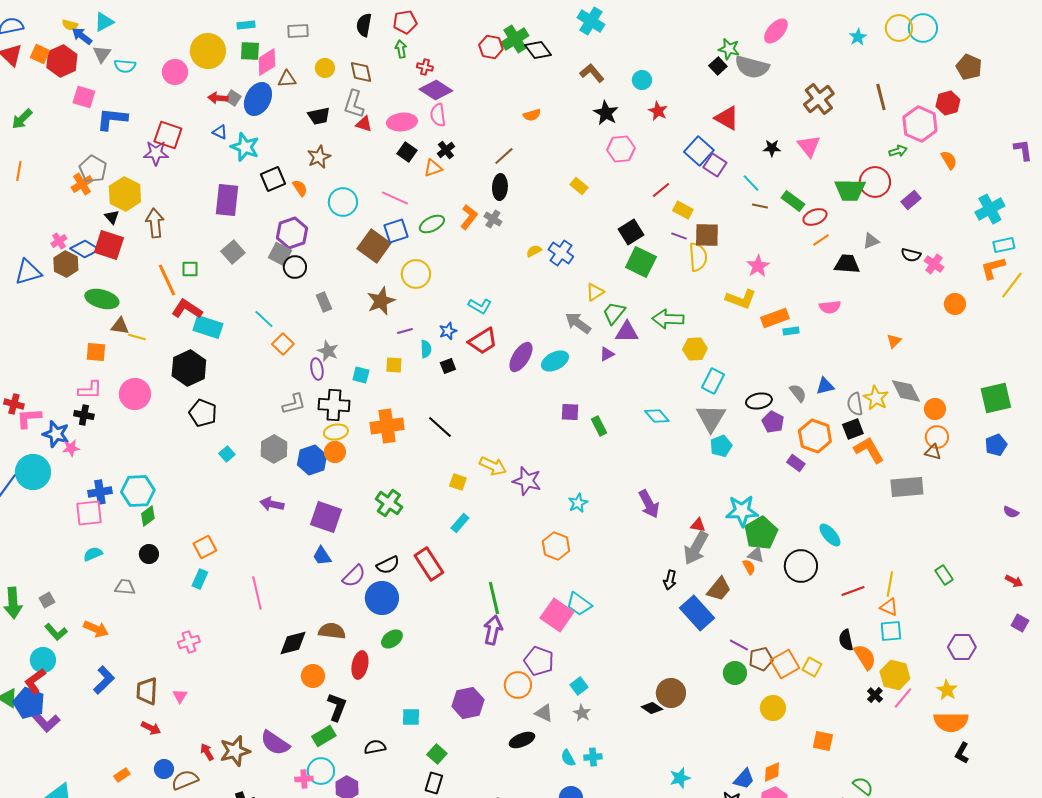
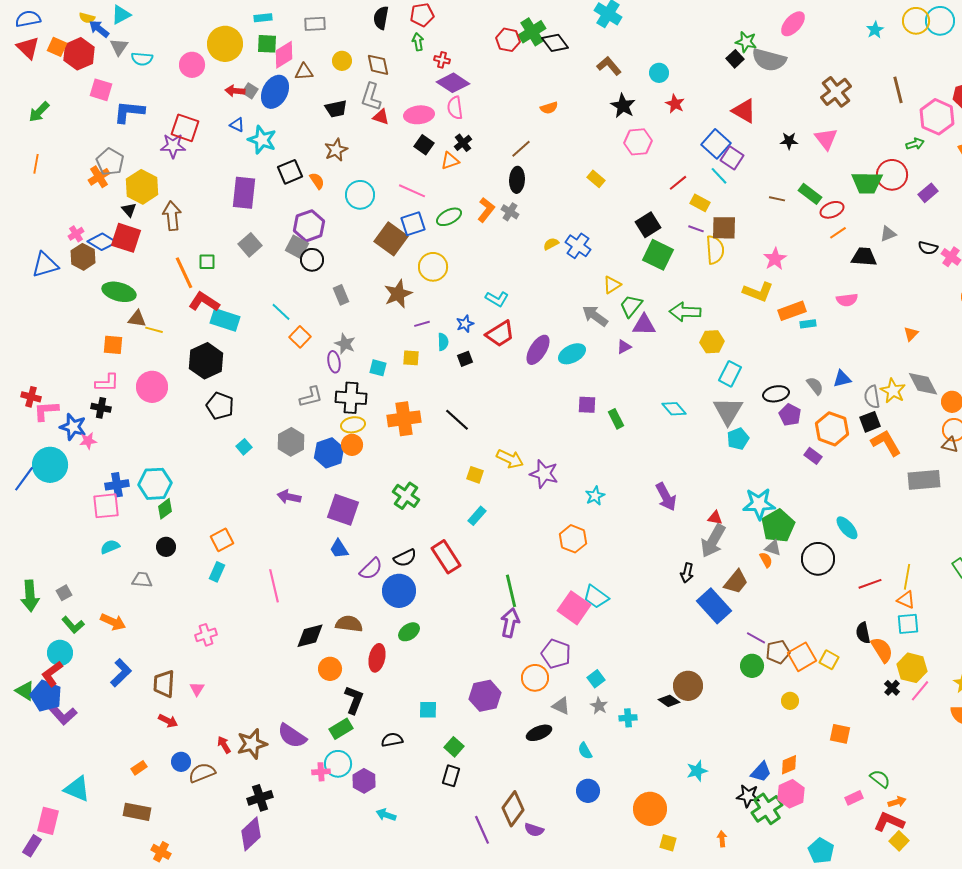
cyan line: (751, 183) -> (719, 176), moved
yellow circle: (773, 708) -> (790, 701), size x0.7
cyan cross: (593, 757) -> (628, 718), moved

